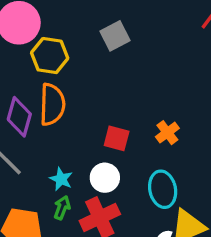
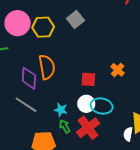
yellow hexagon: (50, 56) -> (43, 27), moved
cyan ellipse: (163, 189) -> (102, 106), moved, turned -55
green arrow: (62, 208) -> (65, 126), turned -40

